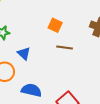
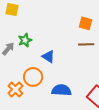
orange square: (55, 25) -> (85, 23), moved

